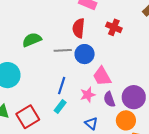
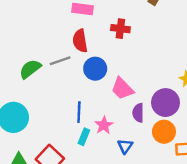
gray line: (63, 50) -> (60, 61), moved
pink star: (88, 95) -> (104, 125), moved
purple semicircle: (109, 99) -> (138, 113), turned 35
blue triangle: (91, 123) -> (125, 146), turned 40

